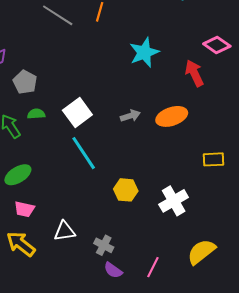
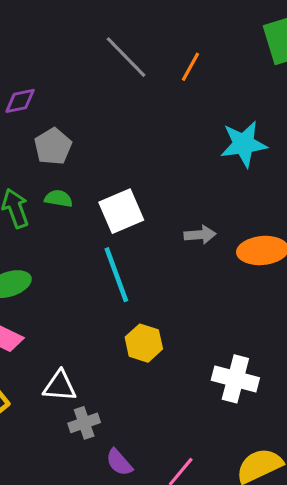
yellow hexagon: (126, 190) -> (144, 343), moved
white cross: (174, 201) -> (235, 379), turned 32
gray cross: (104, 245) -> (84, 423), moved, turned 30

